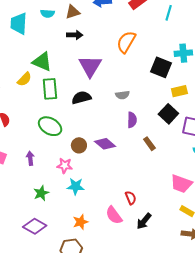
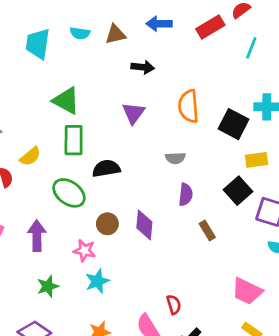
black arrow: (75, 35) -> (143, 67), moved
orange semicircle: (126, 42) -> (189, 106), moved, turned -40
purple triangle: (90, 66) -> (133, 113), size x0.7
yellow semicircle: (24, 79) -> (30, 156), moved
black semicircle: (81, 98) -> (106, 168), moved
purple diamond: (105, 144) -> (144, 225), turned 50
purple arrow: (30, 158) -> (37, 236), size x1.5
cyan star: (76, 186) -> (97, 281), turned -30

